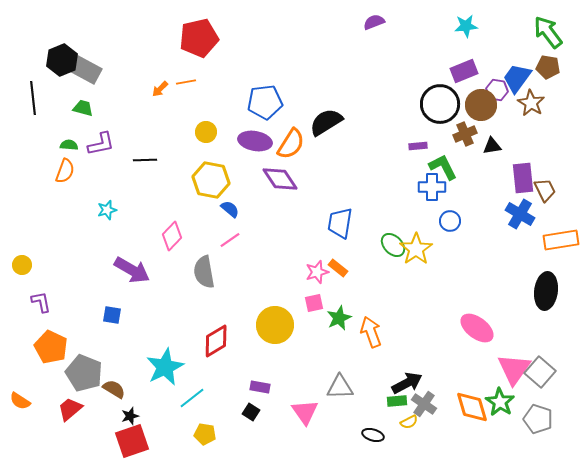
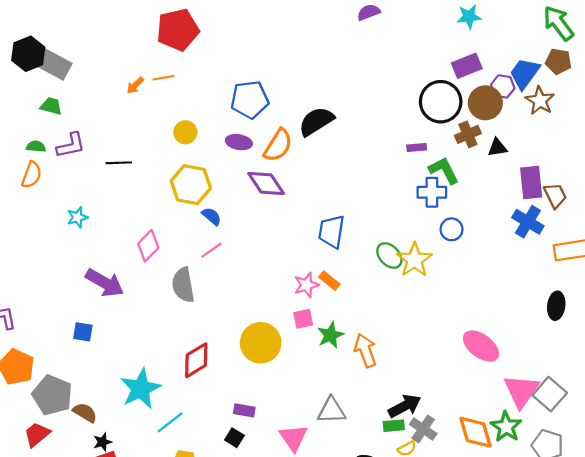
purple ellipse: (255, 141) -> (239, 142), size x0.7
black ellipse: (546, 291) -> (556, 306), size x0.7

